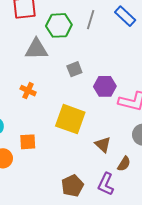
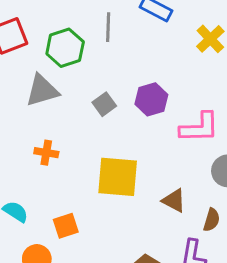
purple hexagon: (105, 86) -> (151, 99), moved

